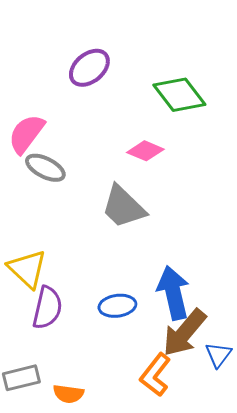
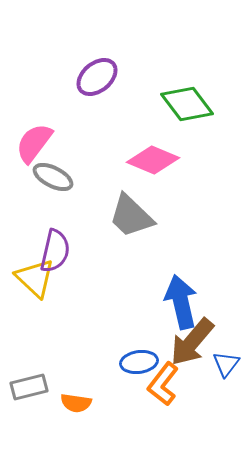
pink diamond: (145, 151) -> (153, 160), size x1.4
blue ellipse: (117, 306) -> (139, 362), moved
purple semicircle: (47, 308) -> (55, 251), moved

